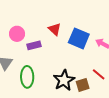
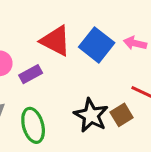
red triangle: (55, 29) -> (56, 41), size x1.5
blue square: (79, 38) -> (97, 45), turned 30

